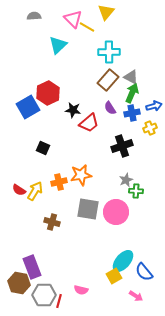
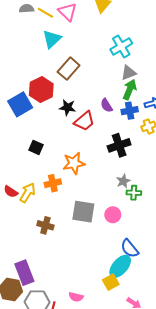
yellow line: (87, 27) -> (45, 13), moved
cyan cross: (109, 52) -> (121, 46), moved, turned -30
gray triangle: (131, 77) -> (129, 73), turned -49
brown rectangle: (108, 80) -> (69, 69), moved
orange star: (81, 175) -> (74, 163), moved
pink circle: (116, 212) -> (113, 215), size x0.6
blue semicircle: (144, 272) -> (130, 248), moved

